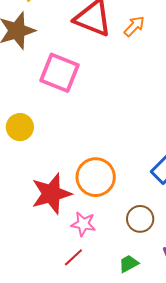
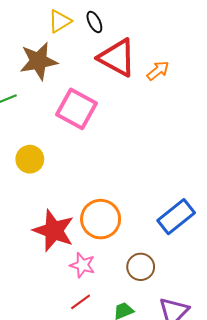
red star: (51, 194) -> (54, 231), turned 30
red line: (73, 257) -> (81, 302), moved

